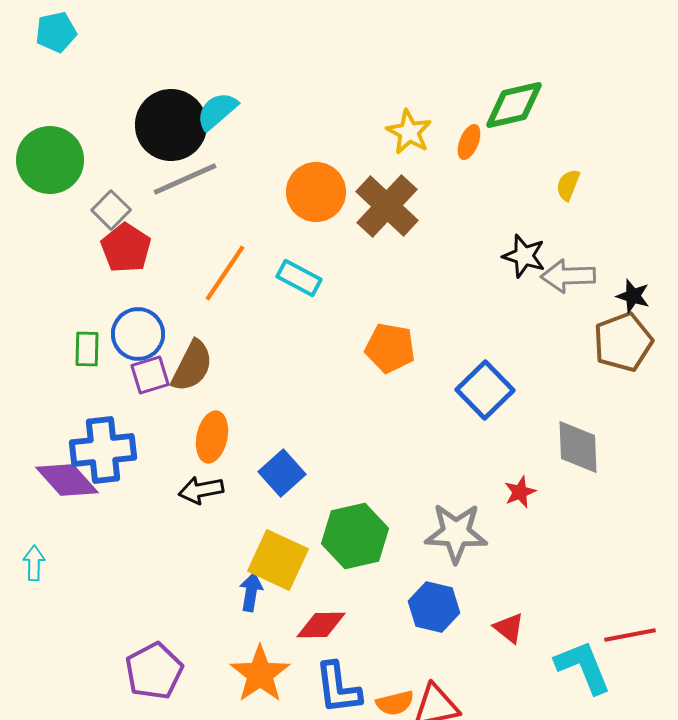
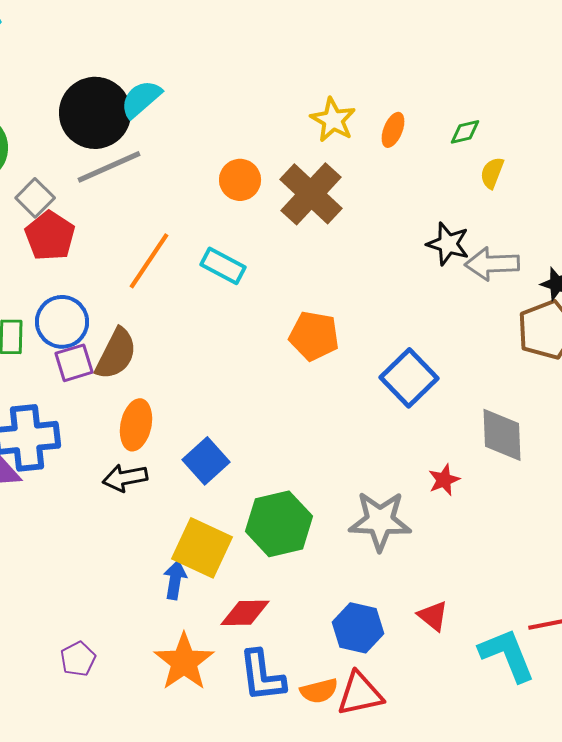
green diamond: (514, 105) -> (465, 132), moved, size x0.5
orange circle: (316, 192) -> (240, 180), size x0.7
blue hexagon: (434, 607) -> (358, 628), moved
purple pentagon: (154, 671) -> (78, 659), size x0.6

